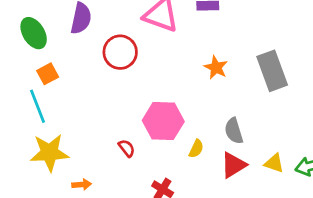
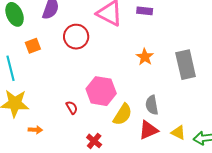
orange square: (48, 74) -> (33, 46), moved
yellow semicircle: (196, 149) -> (123, 114), size x1.6

